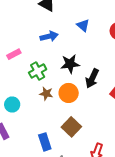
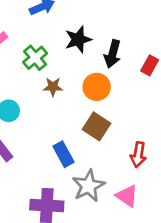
orange circle: (69, 93) -> (97, 87), moved

